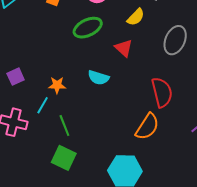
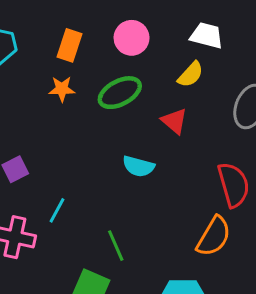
orange star: (57, 85) -> (62, 89), moved
green line: (64, 126) -> (116, 246), moved

